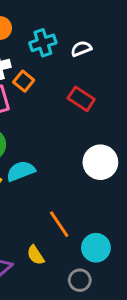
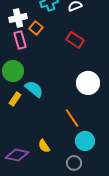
cyan semicircle: (21, 171) -> (34, 89), turned 60
orange line: (59, 224) -> (72, 118), moved

